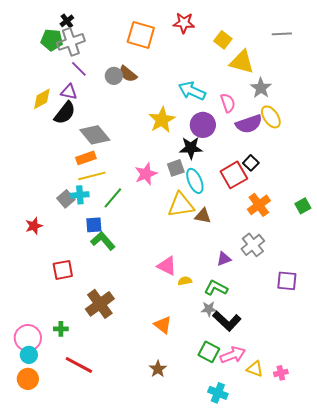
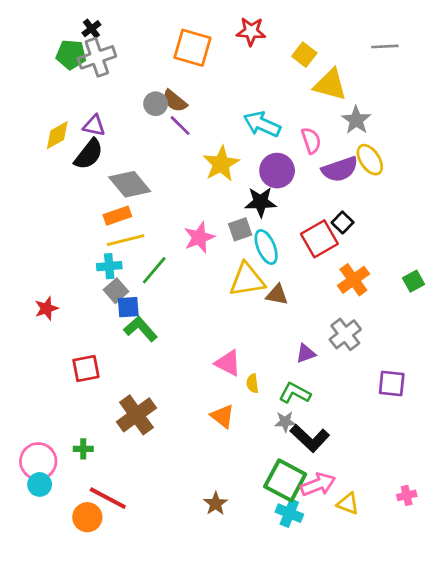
purple line: (79, 69) -> (180, 126), moved
gray square: (66, 199) -> (116, 291), moved
yellow semicircle: (185, 281) -> (252, 383), turned -88
orange triangle: (163, 325) -> (222, 416), moved
green square: (209, 352) -> (285, 480), size x1.4
pink cross: (281, 373) -> (407, 495), moved
orange circle: (28, 379) -> (87, 517), moved
cyan cross: (218, 393) -> (289, 513), moved

